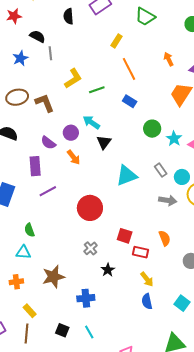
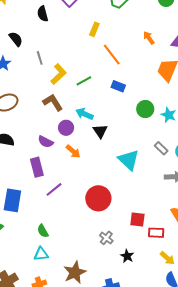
black semicircle: (37, 36) -> (16, 39), turned 35
gray line: (50, 53) -> (40, 58), moved
brown L-shape: (45, 103) -> (53, 102), moved
cyan triangle: (127, 176) -> (129, 160), turned -45

